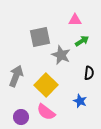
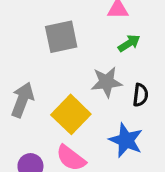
gray star: (61, 55) -> (106, 82), moved, turned -30
blue star: (80, 101) -> (126, 140), size x1.5

